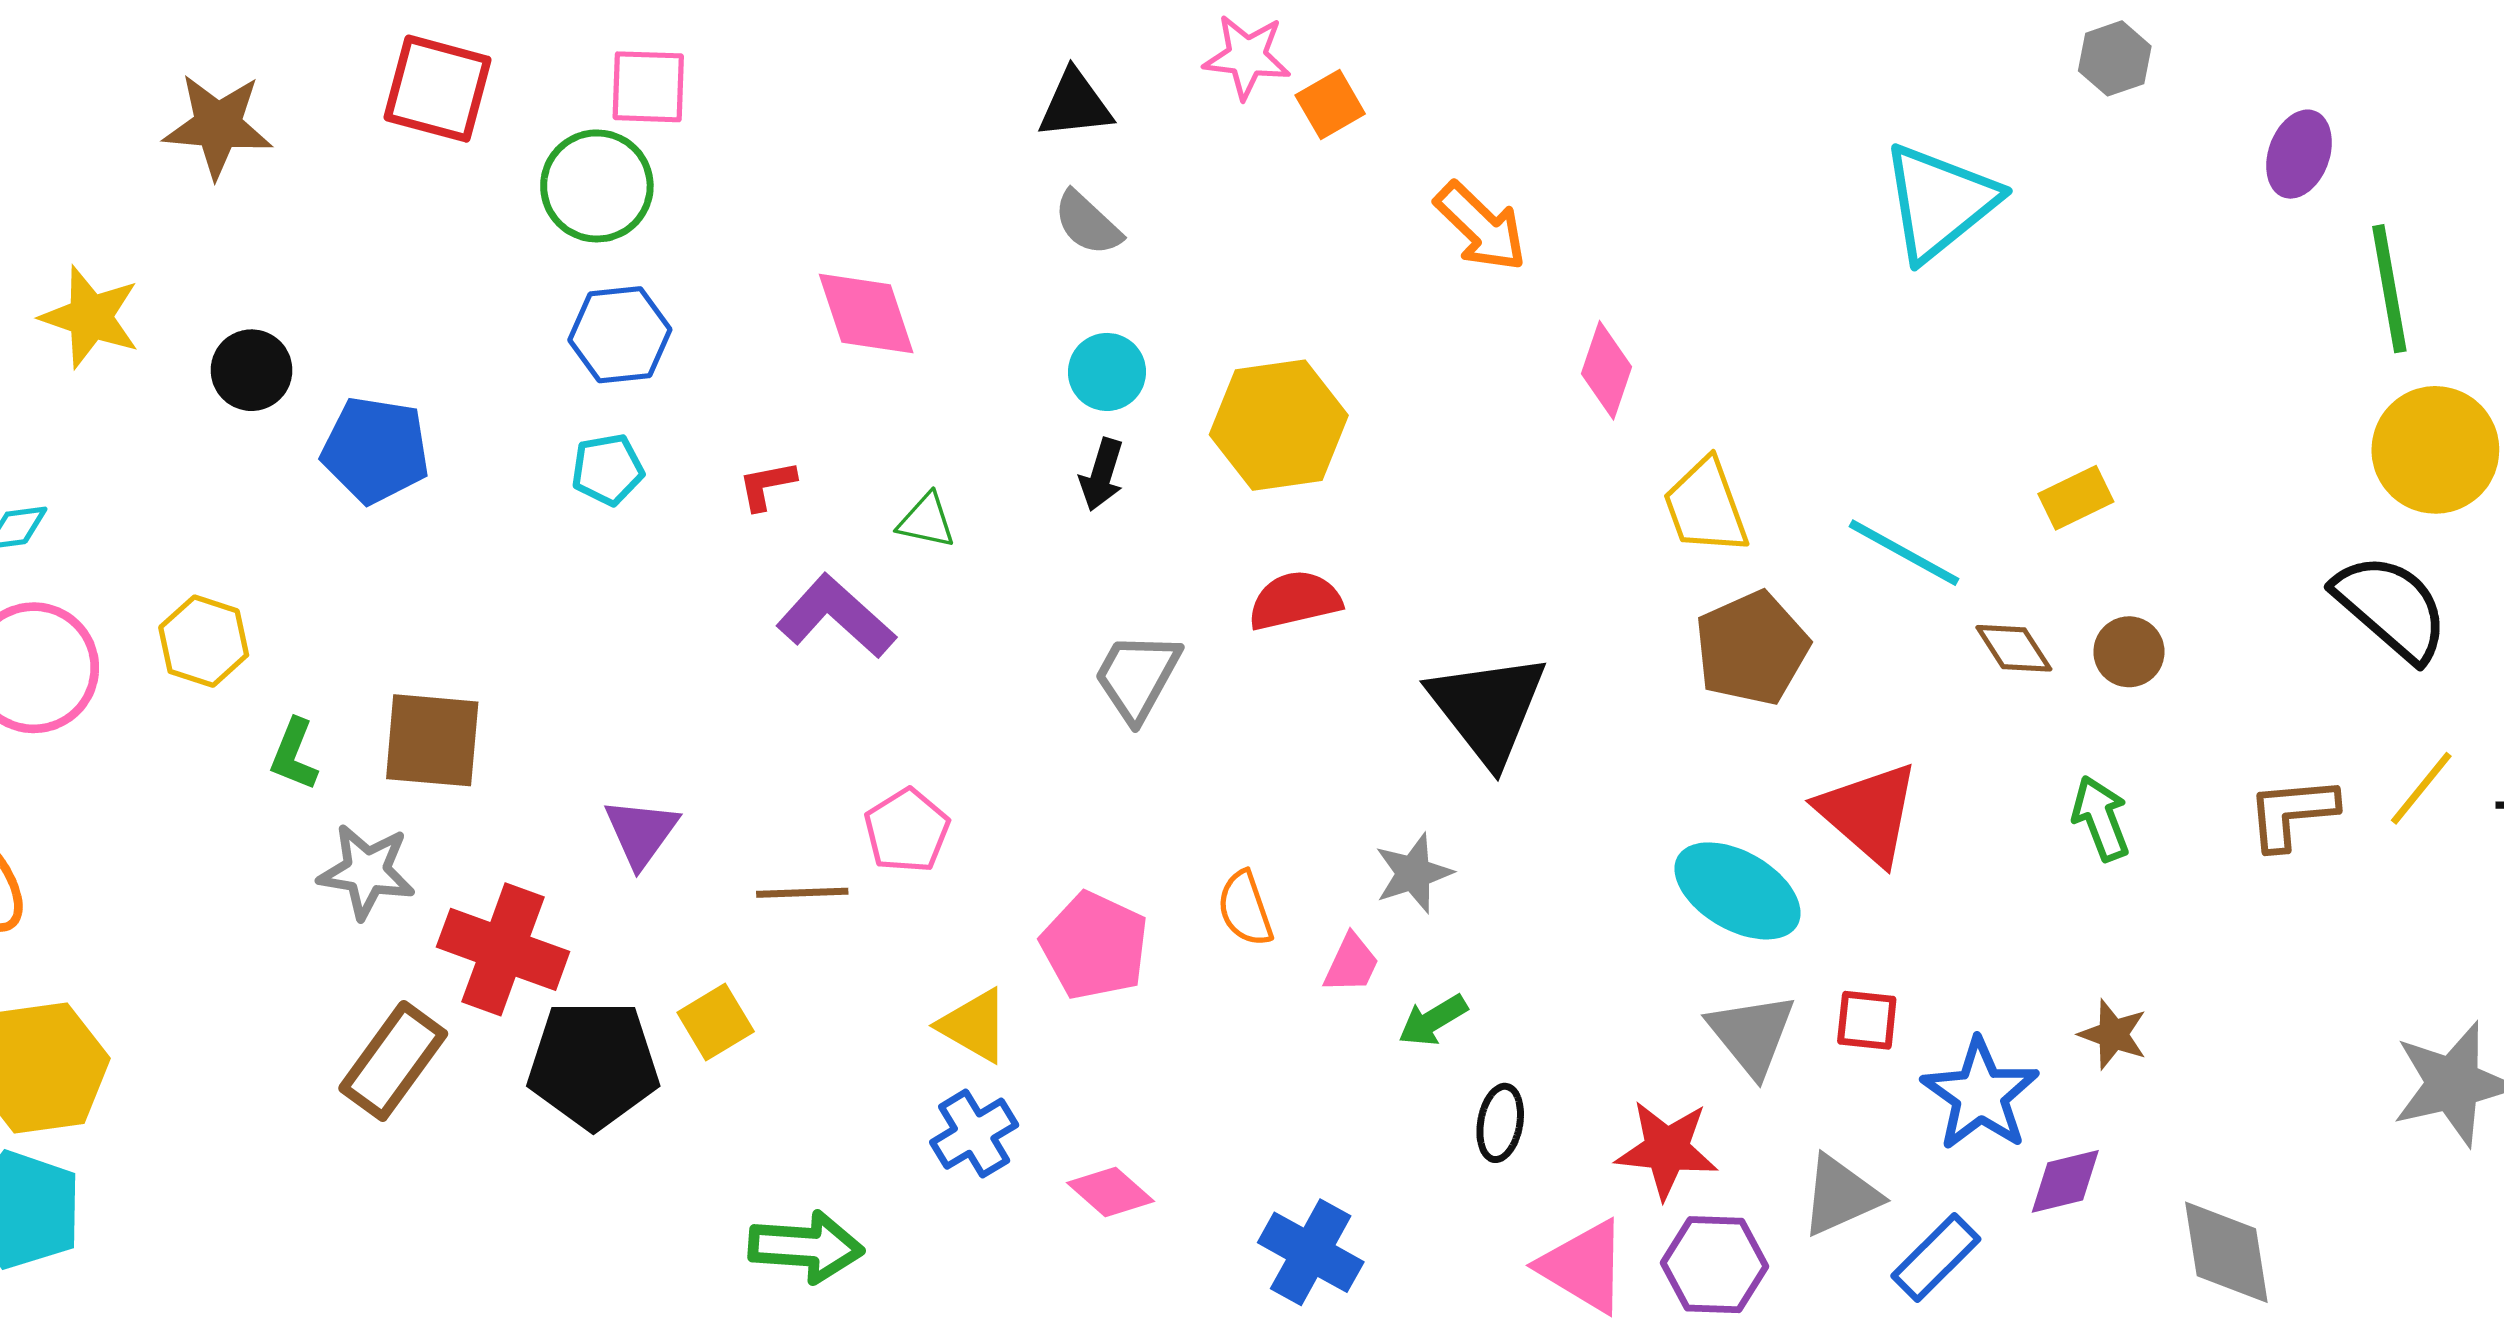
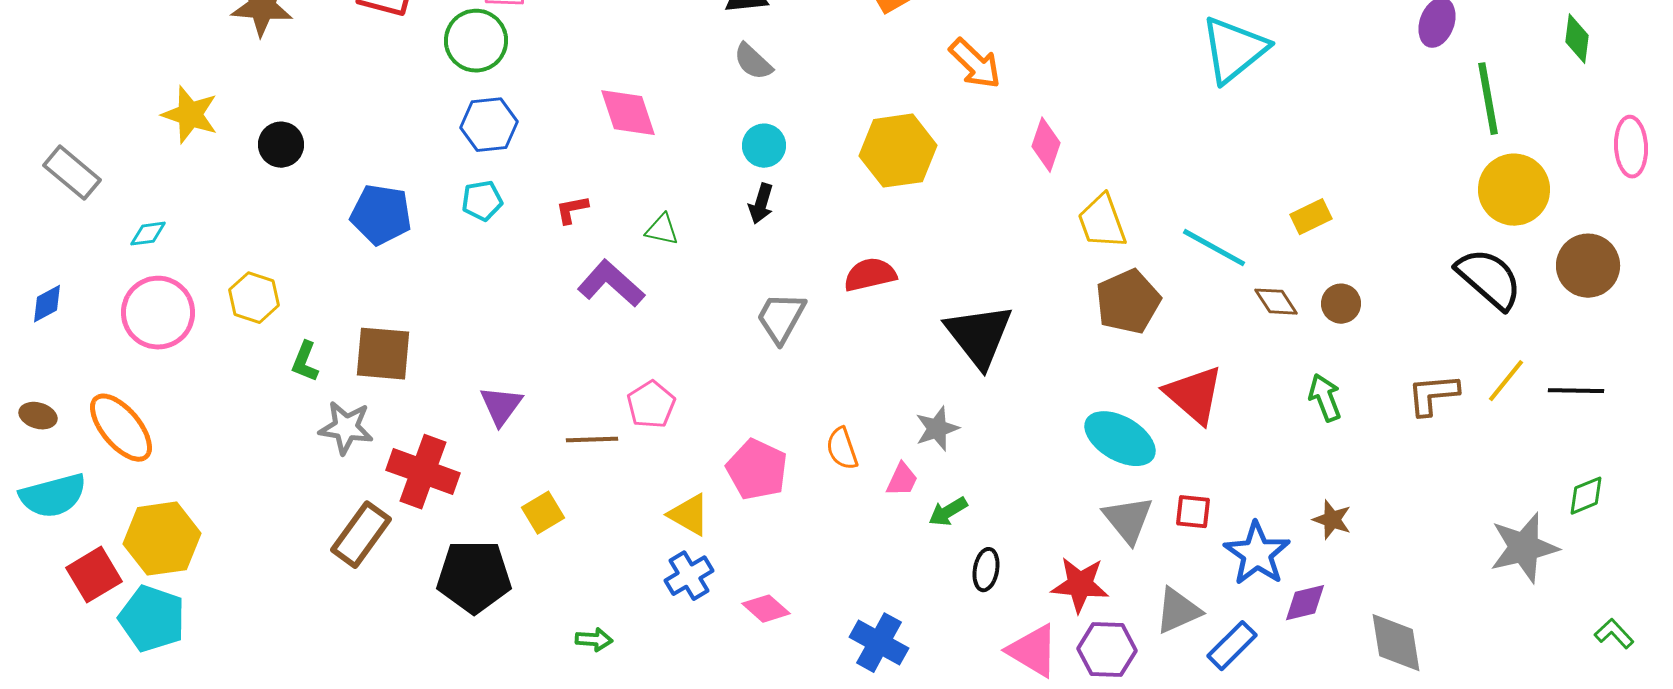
yellow hexagon: (1279, 425) -> (898, 151), moved
blue pentagon: (375, 450) -> (381, 215), moved
black pentagon: (593, 1064) -> (474, 577), moved
green arrow: (806, 1247) -> (594, 640), size x0.6

